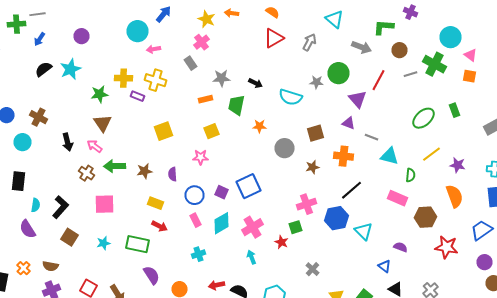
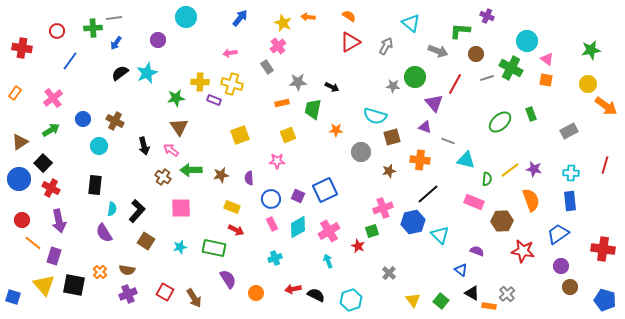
cyan circle: (138, 31) -> (186, 17), moved
cyan semicircle: (290, 97) -> (375, 116), moved
yellow line: (432, 154) -> (510, 170), moved

